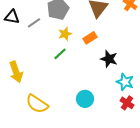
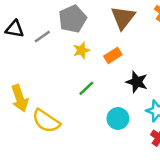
green line: (60, 54) -> (86, 88), moved
cyan circle: (85, 99) -> (118, 118), moved
yellow semicircle: (37, 104) -> (46, 121), moved

